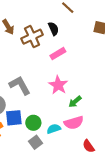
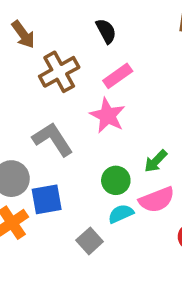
brown cross: (32, 37) -> (59, 72), moved
pink star: (58, 85) -> (108, 116), moved
green circle: (33, 123) -> (116, 180), moved

